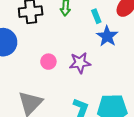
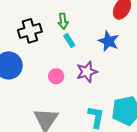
cyan rectangle: (96, 16) -> (69, 41), moved

